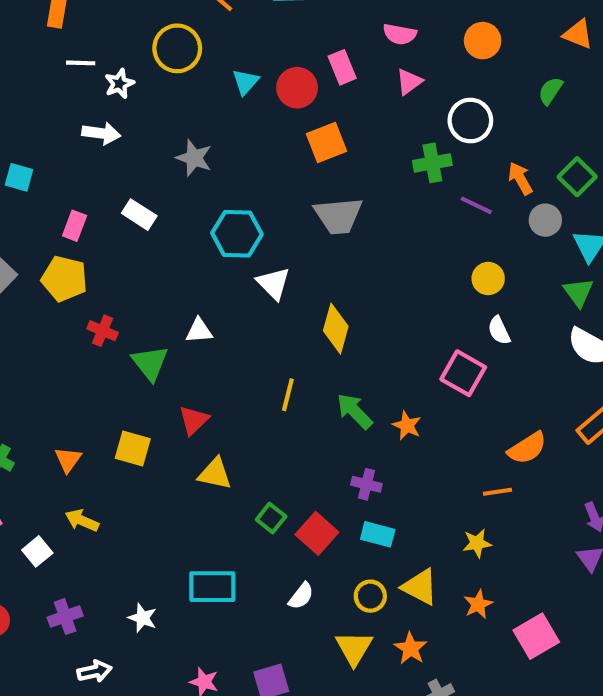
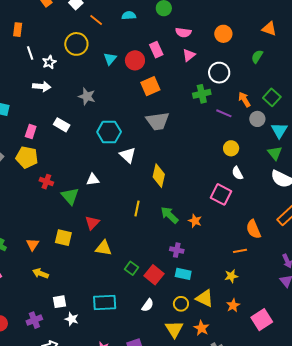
white line: (81, 63) -> (30, 53), turned 72
orange semicircle: (527, 448) -> (253, 229), turned 102
white square: (37, 551) -> (59, 302), moved, turned 32

